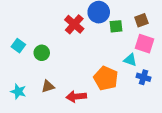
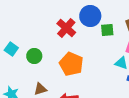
orange pentagon: (106, 78) -> (71, 64), moved

